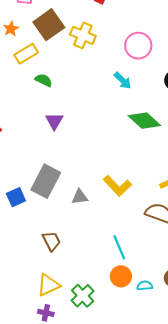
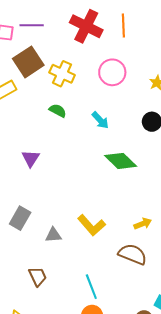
pink circle: (138, 46) -> (112, 72), moved
green semicircle: (44, 80) -> (58, 111), moved
gray rectangle: (46, 181) -> (20, 218), size x0.7
brown trapezoid: (51, 241) -> (38, 276), moved

